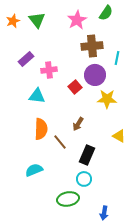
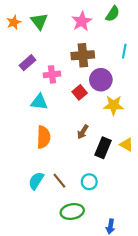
brown cross: (92, 46) -> (83, 55), moved
cyan line: (117, 58) -> (124, 51), moved
brown line: (60, 142) -> (59, 181), moved
black rectangle: (87, 155) -> (103, 148), moved
cyan semicircle: (34, 170) -> (36, 181), turned -36
cyan circle: (84, 179) -> (89, 182), moved

